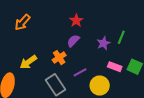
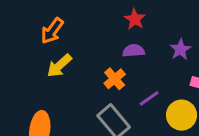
purple semicircle: (73, 41) -> (134, 51), turned 48
yellow arrow: (28, 62) -> (59, 66), moved

